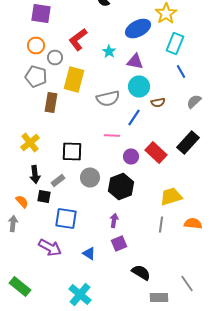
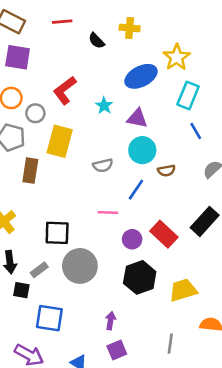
gray semicircle: (108, 98) -> (103, 165), size x0.7
gray circle: (90, 178) -> (80, 266), size x1.4
black hexagon: (121, 186) -> (140, 277), moved
gray line: (161, 224) -> (170, 344), moved

